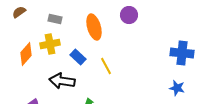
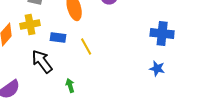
blue rectangle: (78, 57) -> (58, 38), turned -35
black arrow: (62, 81) -> (42, 62), turned 45

